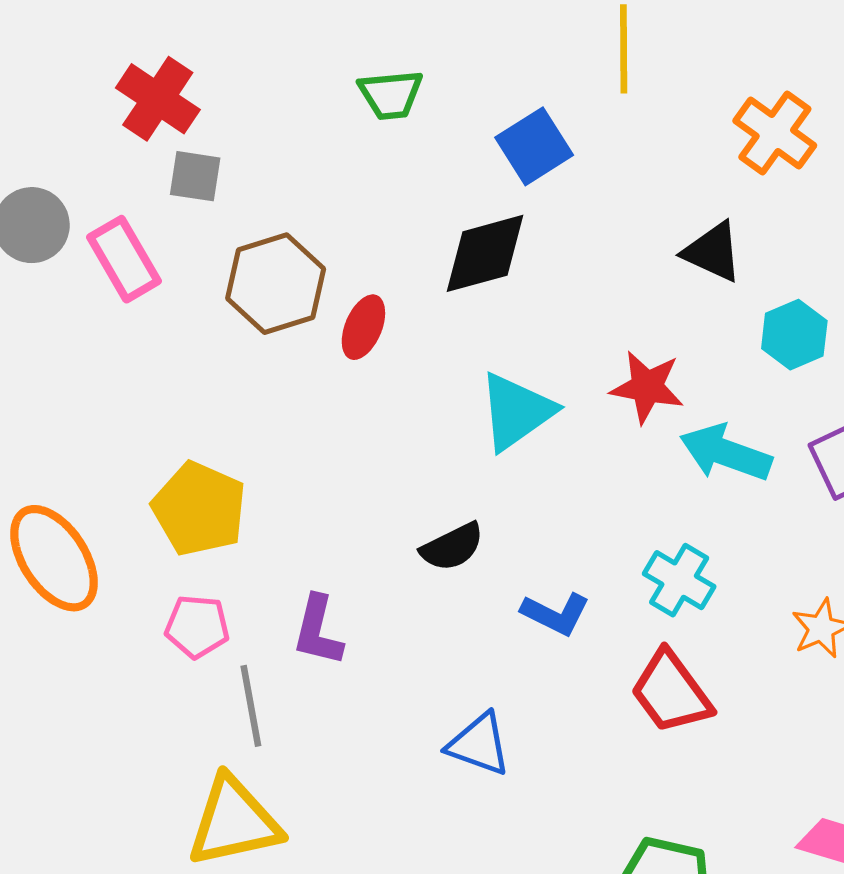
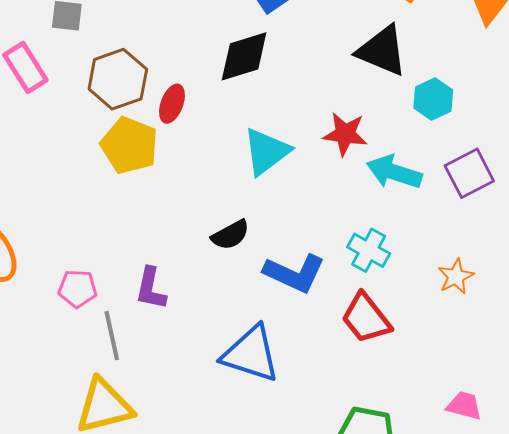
black triangle: (713, 252) -> (382, 51), size x1.4
yellow pentagon: (199, 509) -> (129, 145), moved
blue L-shape: (556, 614) -> (294, 273), size x1.5
blue triangle: (479, 744) -> (251, 354), size x1.5

